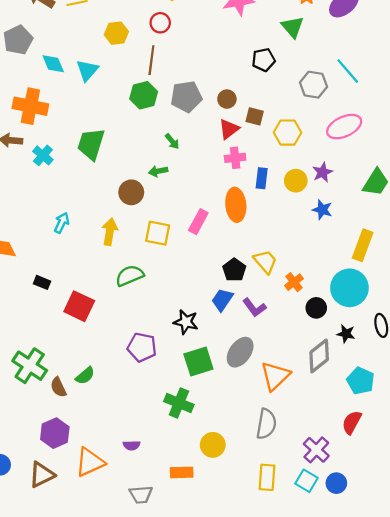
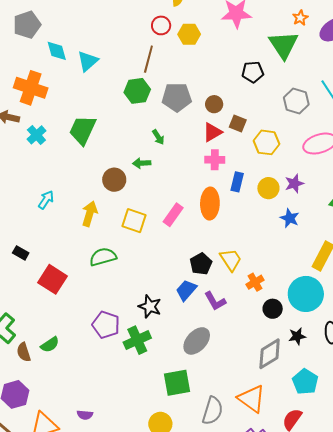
green triangle: (293, 27) -> (284, 45), size x1.4
yellow hexagon: (116, 33) -> (189, 34), moved
black star: (346, 334) -> (297, 336), turned -30
green square: (198, 362) -> (177, 383), moved
orange triangle: (275, 376) -> (251, 399), moved, turned -48
green cross: (179, 403) -> (137, 340), moved, turned 36

